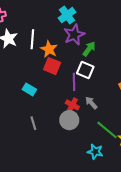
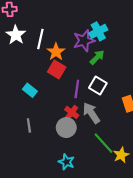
cyan cross: (67, 15) -> (98, 31), moved
white square: (85, 70) -> (98, 85), moved
gray arrow: (91, 103) -> (91, 113), size x1.5
cyan star: (95, 152) -> (66, 162), moved

